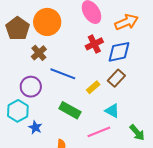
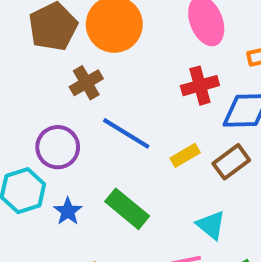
yellow rectangle: (93, 87) -> (185, 155), moved
blue star: (35, 127) -> (68, 211), moved

